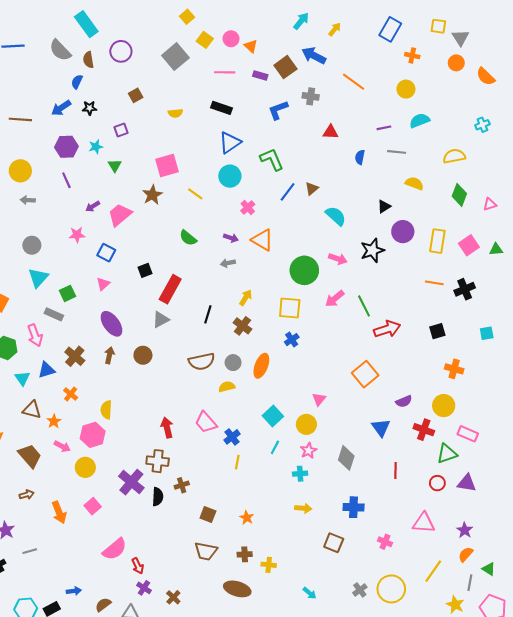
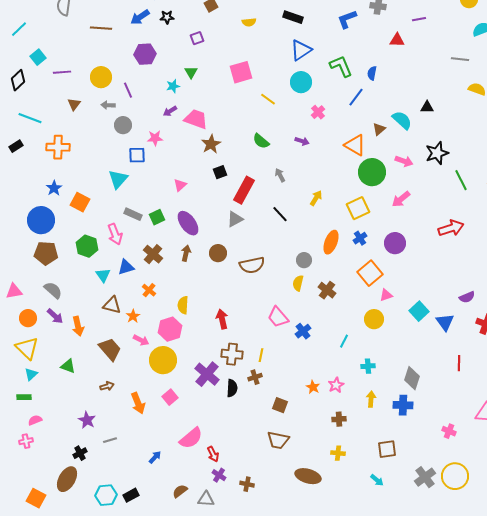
purple line: (384, 128) -> (419, 19), moved
cyan star: (96, 147) -> (173, 86), moved
blue semicircle: (360, 157) -> (372, 73), moved
purple line: (66, 180) -> (128, 90), moved
brown triangle: (312, 189) -> (379, 129), moved
brown star: (152, 195) -> (211, 144), moved
black triangle: (384, 206) -> (427, 107), moved, turned 32
pink trapezoid: (120, 215) -> (196, 119), turned 60
purple circle: (403, 232) -> (395, 243), moved
orange triangle: (262, 240) -> (355, 145), moved
gray circle: (32, 245) -> (123, 125), moved
blue square: (106, 253) -> (137, 155), moved, turned -30
gray arrow: (228, 263) -> (280, 175), moved, turned 72
green square: (67, 293) -> (157, 217), moved
green line: (364, 306) -> (461, 180), moved
yellow square: (290, 308) -> (358, 208), turned -30
black line: (208, 314) -> (280, 214), turned -60
brown cross: (242, 326) -> (327, 290), moved
brown semicircle: (202, 362) -> (252, 265), moved
orange ellipse: (261, 366) -> (331, 242), moved
orange square: (365, 374) -> (370, 273), moved
yellow semicircle: (227, 387) -> (298, 283), turned -63
pink triangle: (319, 399) -> (386, 295), turned 32
cyan square: (273, 416) -> (419, 311), moved
red arrow: (167, 428) -> (222, 319), moved
pink star: (308, 451) -> (336, 385), moved
gray diamond: (346, 458) -> (412, 378), moved
yellow line: (237, 462) -> (261, 355), moved
yellow circle: (85, 467) -> (163, 360), size x1.4
blue cross: (354, 507) -> (403, 405), moved
yellow arrow: (303, 508) -> (371, 399), turned -91
orange star: (247, 518) -> (313, 387), moved
brown square: (334, 543) -> (387, 449), moved, turned -30
brown cross: (245, 554) -> (339, 419), moved
gray cross: (360, 590) -> (425, 477), size x1.5
blue arrow: (74, 591) -> (155, 457), moved, turned -40
brown cross: (173, 597) -> (247, 484), turned -32

